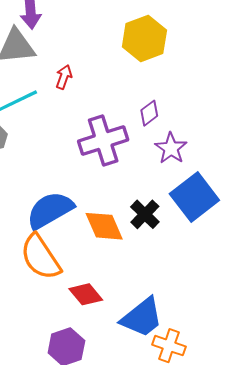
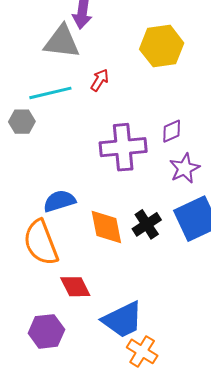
yellow hexagon: (144, 39) -> (162, 46), moved
blue semicircle: (50, 210) -> (59, 201), size x0.7

